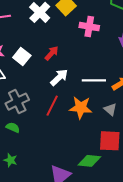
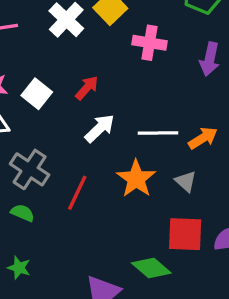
gray cross: (17, 102) -> (30, 169), turned -30
red line: (52, 106) -> (77, 193), moved
orange star: (81, 108) -> (136, 179), turned 30
green diamond: (89, 161) -> (151, 268), turned 35

